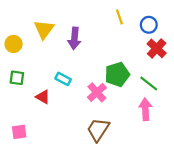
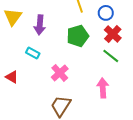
green pentagon: (117, 74) -> (78, 36), moved
cyan rectangle: (63, 79) -> (33, 53), moved
green line: (149, 83) -> (111, 56), moved

